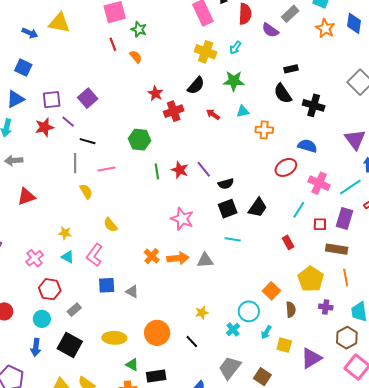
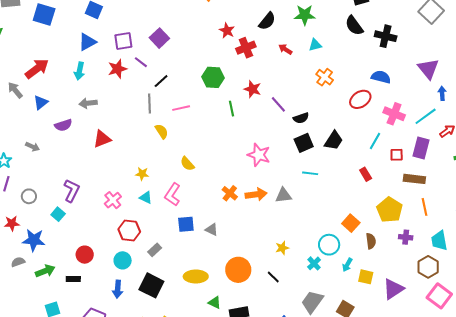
orange cross: (264, 130) -> (325, 77), moved, turned 36
black line: (88, 141) -> (161, 81), turned -56
red star: (180, 170) -> (253, 89), moved

